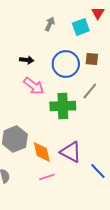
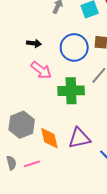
purple triangle: (71, 152) -> (79, 138), turned -40
pink line: (47, 177) -> (32, 164), moved

